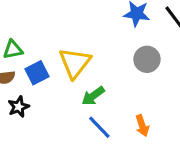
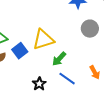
yellow triangle: (75, 63) -> (43, 40), turned 45
black star: (18, 107) -> (39, 84), moved

